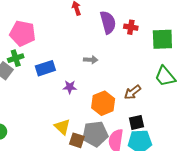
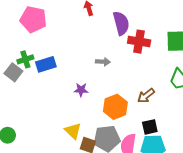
red cross: (131, 27) -> (139, 42), moved, size x1.5
pink pentagon: (23, 33) -> (33, 19), moved
blue rectangle: (45, 68) -> (46, 64), moved

